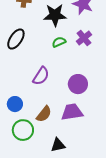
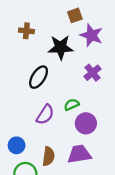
black ellipse: (16, 39) -> (39, 77), moved
green semicircle: (59, 42) -> (72, 105), moved
brown semicircle: (44, 114) -> (48, 156), turned -30

